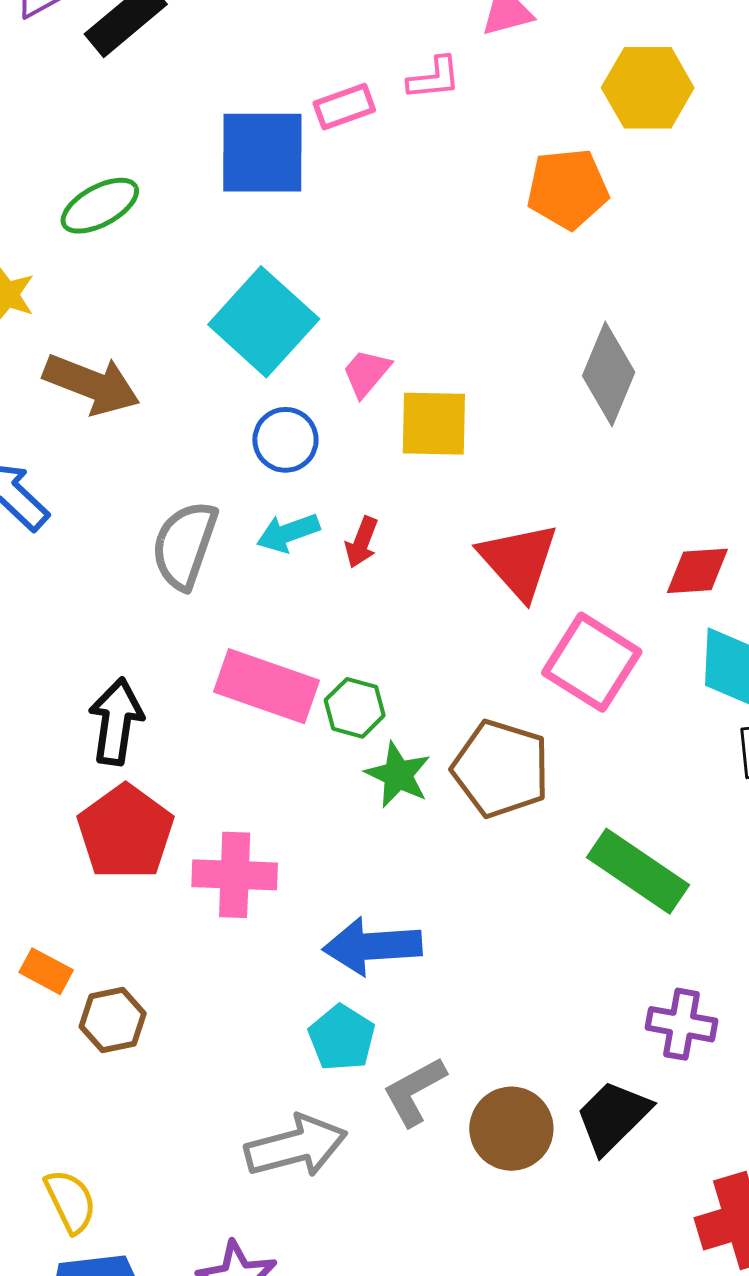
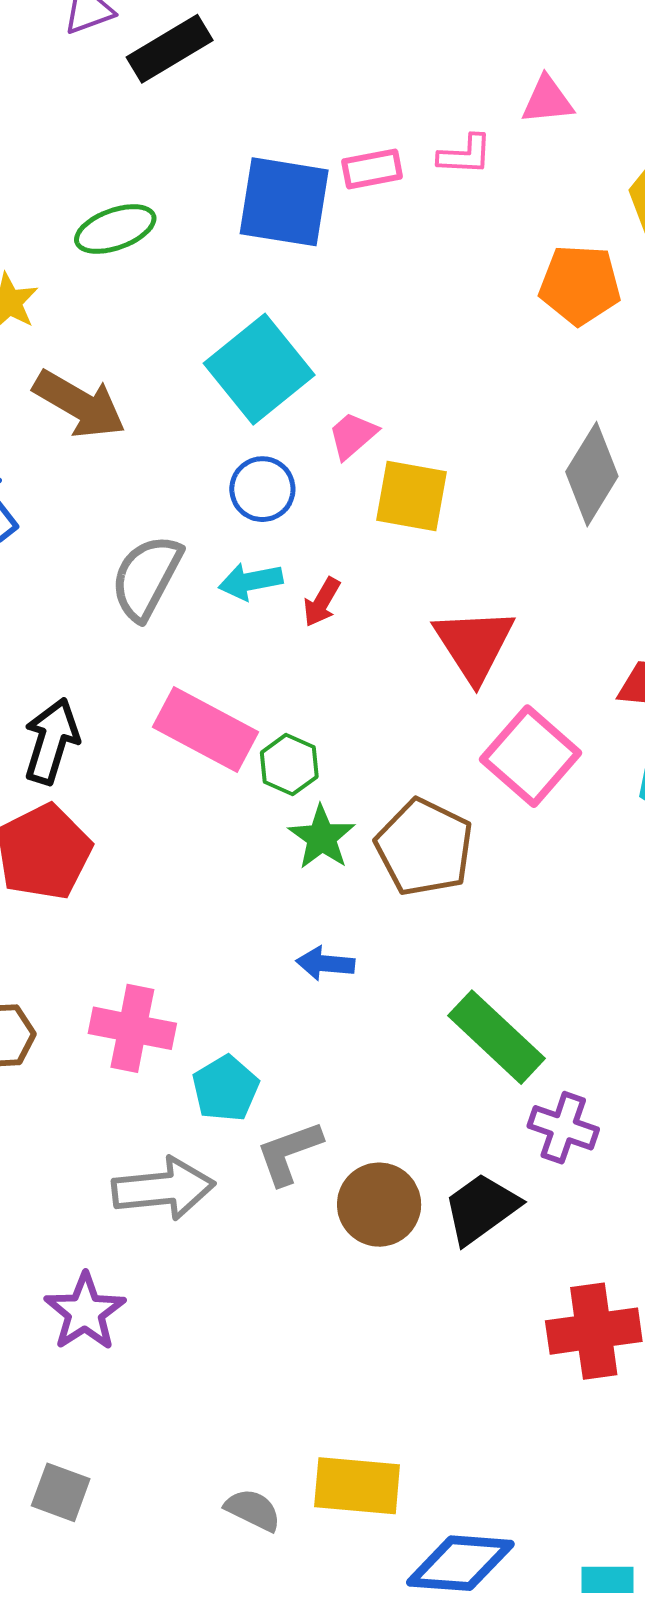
green rectangle: (638, 871) -> (496, 1037), moved
pink cross: (235, 875) -> (132, 1028), moved
blue arrow: (372, 946) -> (325, 963), moved, size x0.6

